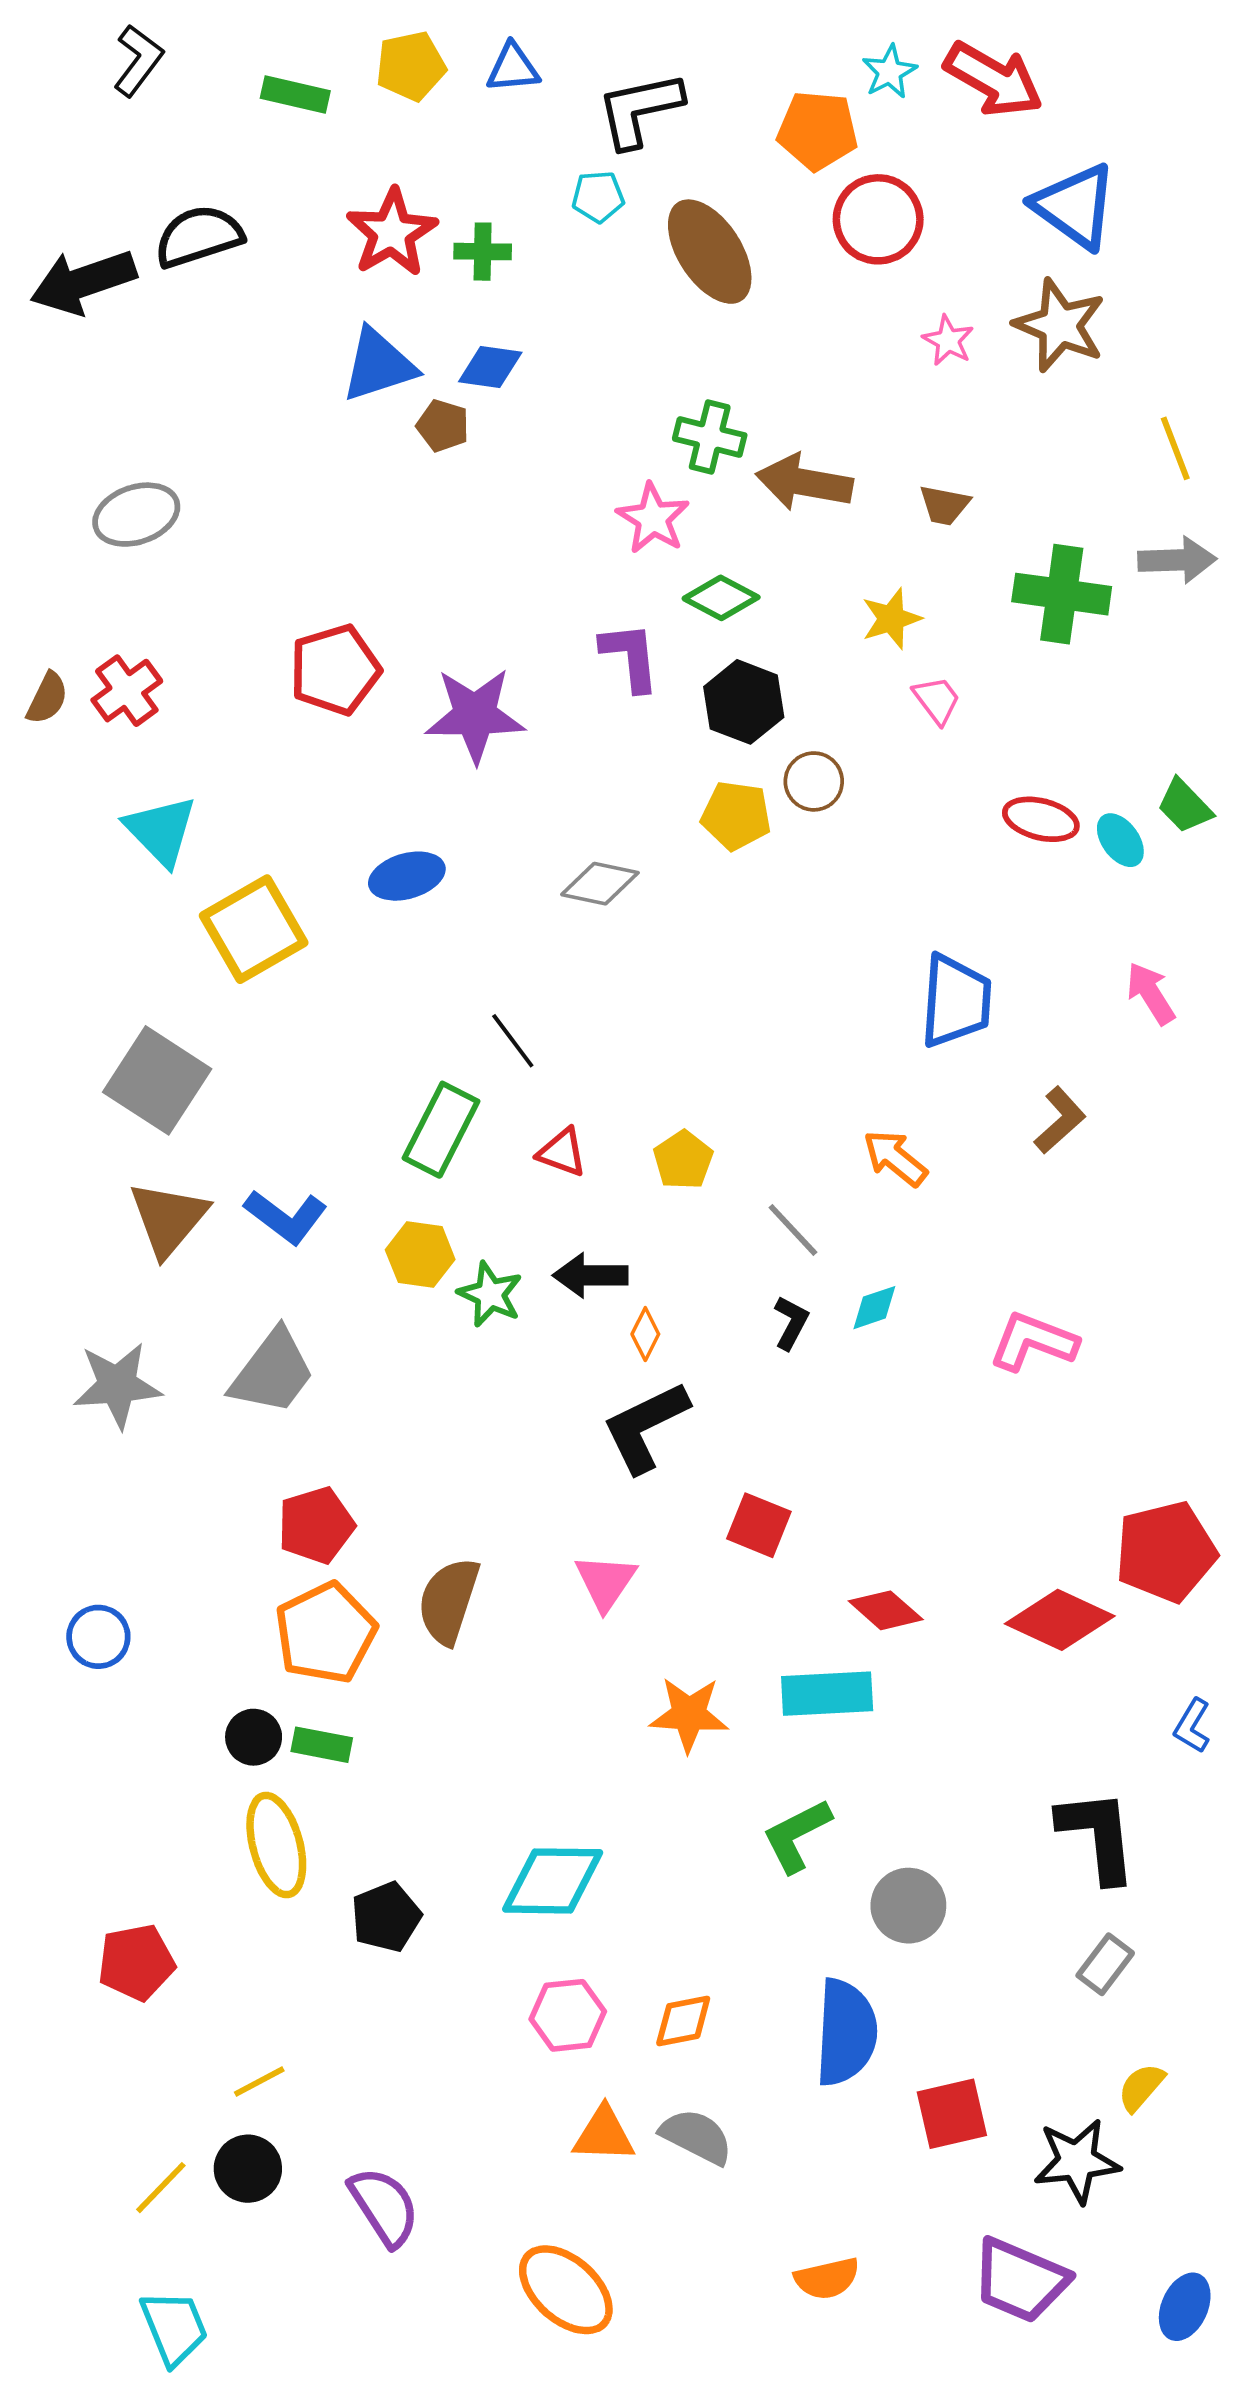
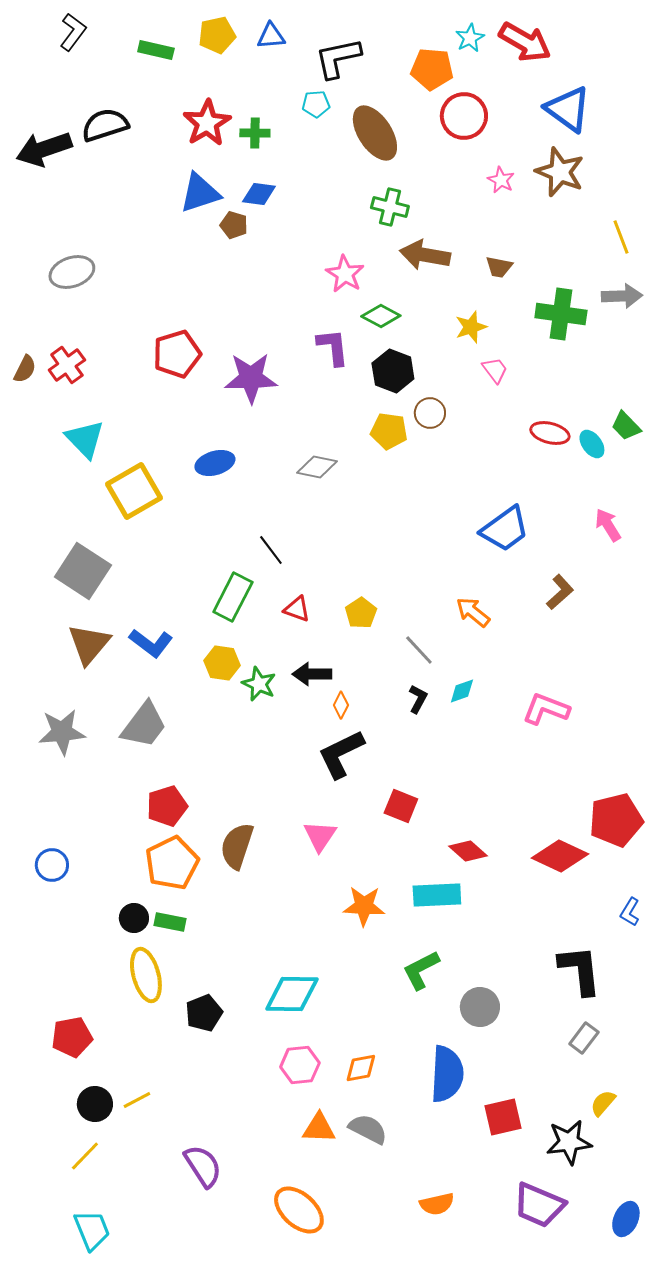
green cross: (710, 437) -> (390, 207), moved
blue trapezoid: (956, 1001) -> (505, 529), turned 50
black circle: (248, 2169) -> (95, 1104), moved

